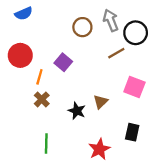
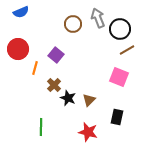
brown line: (116, 53) -> (127, 50), moved
brown cross: (42, 99) -> (54, 85), moved
brown triangle: (101, 102) -> (89, 100), moved
red star: (99, 149) -> (88, 132), turned -30

